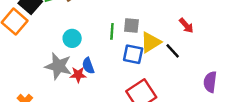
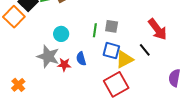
red arrow: (186, 25) -> (158, 29), size x1.6
yellow triangle: (151, 42) -> (124, 59), moved
blue semicircle: (88, 66) -> (81, 59), moved

